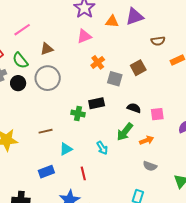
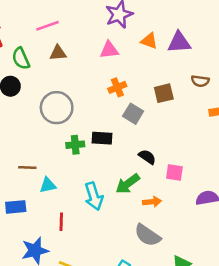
pink line: (22, 30) -> (47, 26), moved
brown square: (138, 68) -> (164, 93), moved
gray circle: (48, 78) -> (57, 108), moved
green cross: (78, 113) -> (75, 145), turned -32
brown line: (46, 131) -> (27, 168), moved
cyan arrow: (102, 148) -> (94, 196), size x1.5
gray semicircle: (150, 166) -> (147, 235), size x1.5

